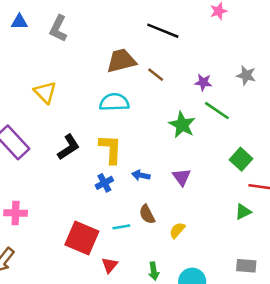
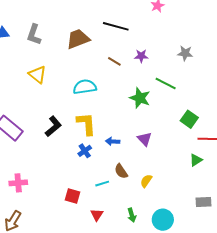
brown trapezoid: (121, 61) -> (78, 39), moved
purple star: (203, 82) -> (141, 56), moved
yellow triangle: (45, 92) -> (38, 75), moved
red square: (82, 238) -> (72, 196), size x0.6

